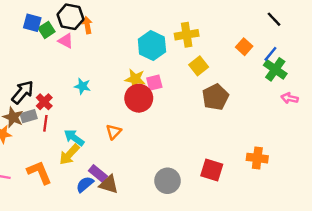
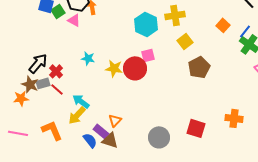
yellow star: (135, 79) -> (114, 68), moved
red line: (45, 123) -> (57, 89), turned -56
orange triangle: (114, 132) -> (115, 120), moved
blue semicircle: (85, 184) -> (90, 140), turned 91

